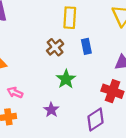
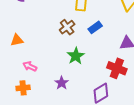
blue rectangle: (86, 46) -> (95, 27), turned 64

